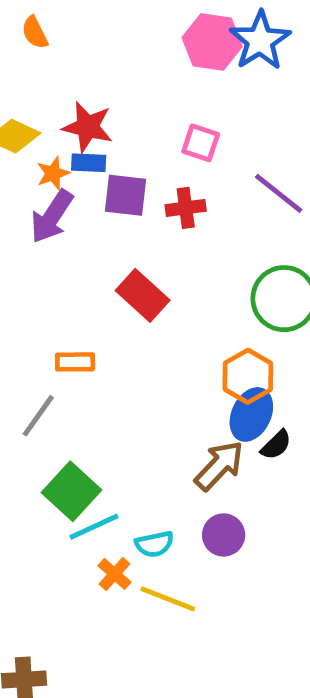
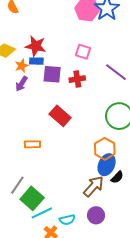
purple arrow: (52, 216) -> (21, 84), size x0.7
gray line: (38, 416) -> (17, 185), moved

